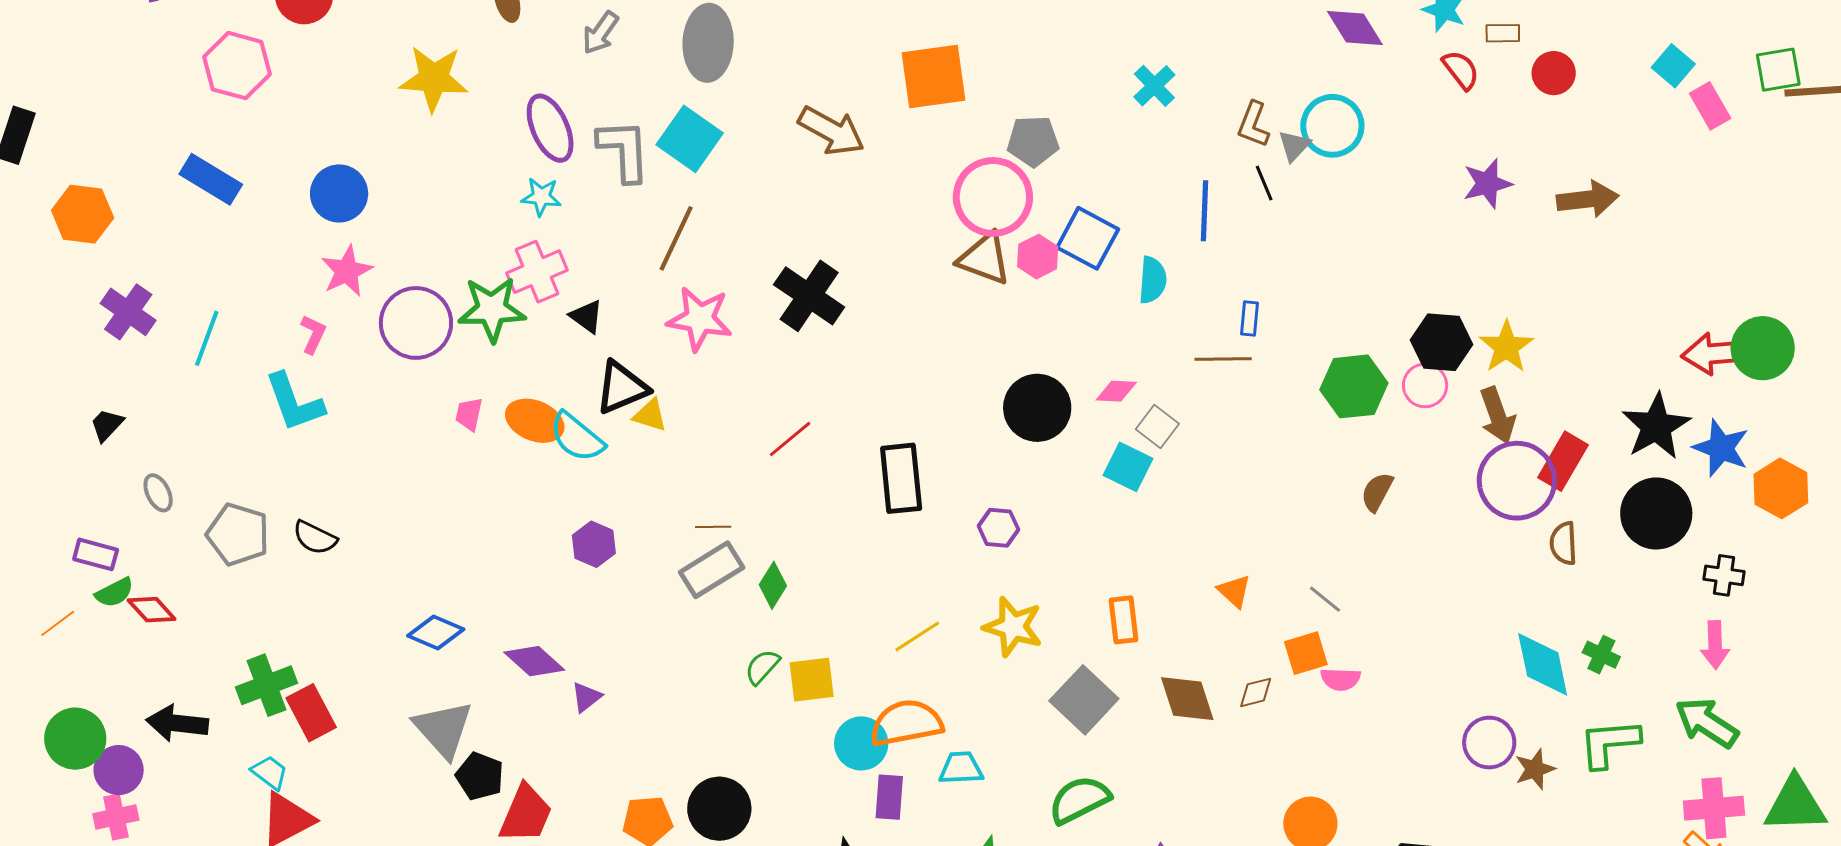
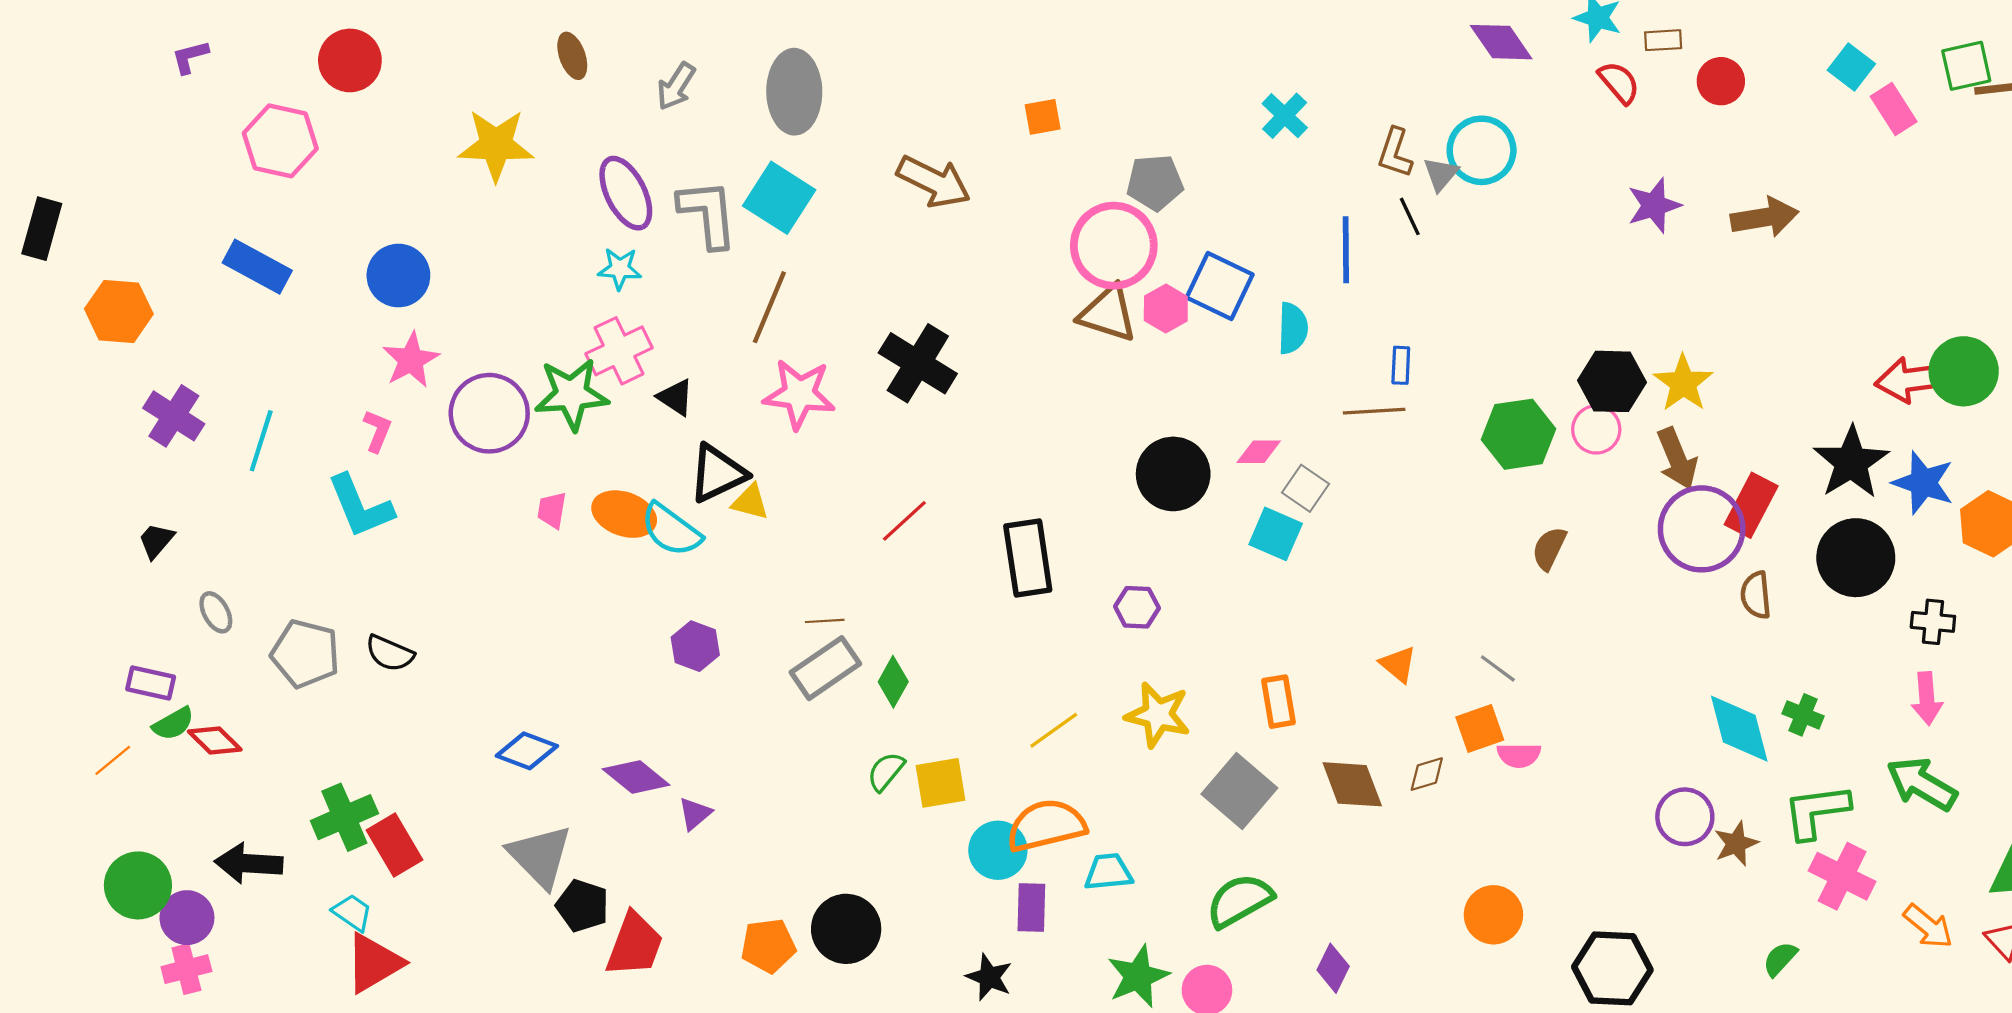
orange square: (934, 76) -> (1043, 117), size x0.5
pink cross: (1714, 808) -> (1842, 876), moved, turned 34

